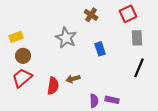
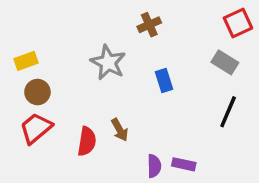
red square: (128, 14) -> (238, 23), moved
brown cross: (91, 15) -> (149, 25), turned 32
gray rectangle: (137, 38) -> (225, 62), turned -56
brown arrow: (73, 79) -> (120, 130), turned -104

